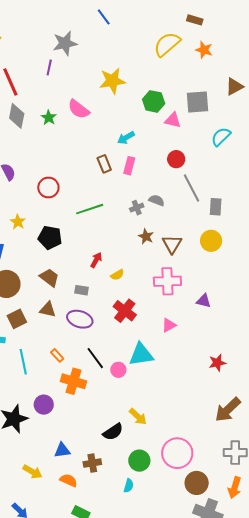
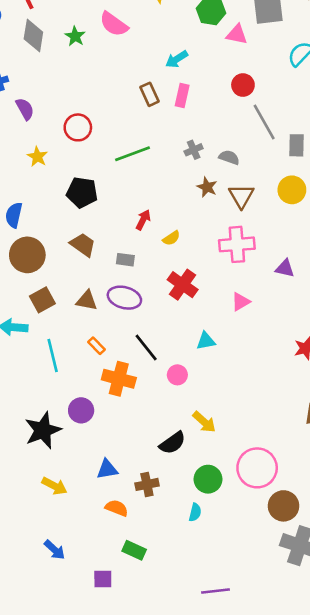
gray semicircle: (157, 200) -> (229, 157), moved
yellow star: (18, 222) -> (37, 157), moved
brown triangle: (48, 310) -> (87, 301), moved
cyan triangle: (141, 355) -> (206, 341), size x0.6
pink circle: (118, 370) -> (177, 375), moved
yellow arrow: (32, 472) -> (54, 486), moved

